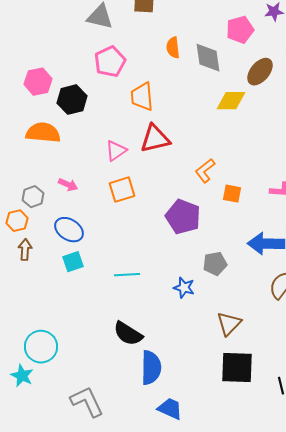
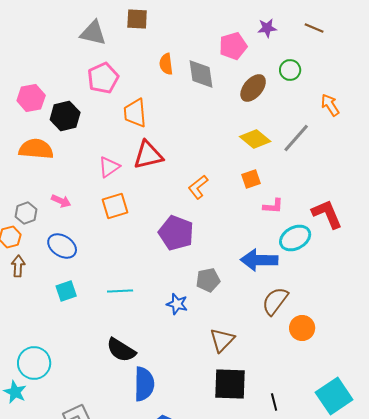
yellow diamond: (231, 101) -> (255, 139), moved, turned 40
orange square: (232, 194) -> (251, 179), moved, turned -30
cyan square: (73, 262) -> (66, 291), moved

